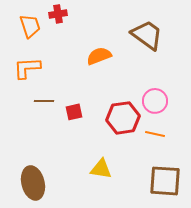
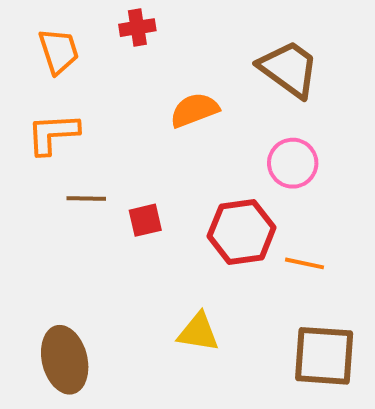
red cross: (58, 14) -> (137, 28), moved
pink circle: (155, 101) -> (293, 163), moved

